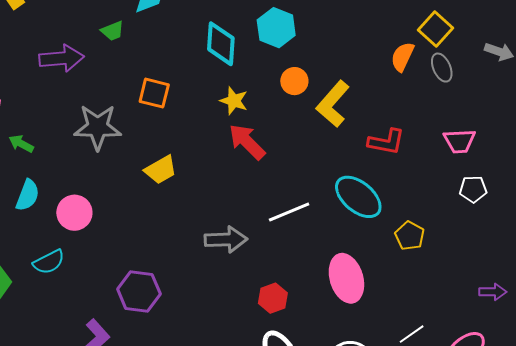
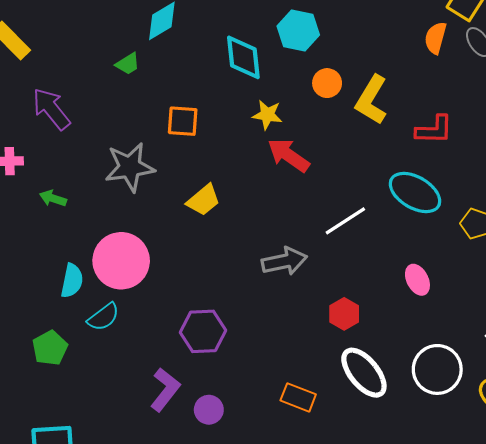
purple arrow: (61, 58) -> (51, 109), moved, turned -114
cyan semicircle: (28, 195) -> (72, 281), moved
pink circle: (74, 213) -> (121, 261), size x1.5
pink ellipse: (346, 278) -> (417, 280), size x0.6

